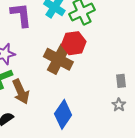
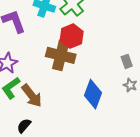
blue diamond: (63, 114) -> (93, 94), moved

